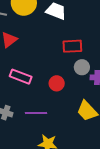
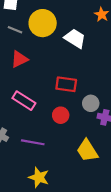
red rectangle: (72, 46) -> (66, 84), moved

